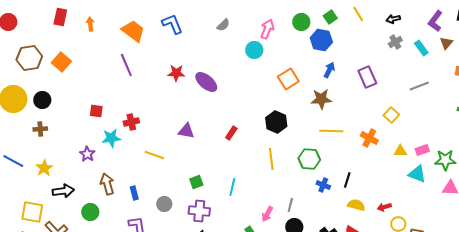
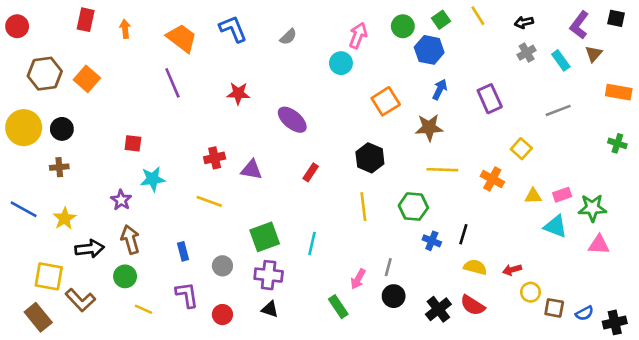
gray semicircle: (223, 25) -> (288, 37), moved
purple ellipse: (206, 82) -> (292, 120), moved
red cross: (131, 122) -> (215, 158), moved
green square: (196, 182) -> (265, 237), size x1.6
brown arrow: (107, 184) -> (130, 239), moved

